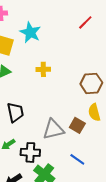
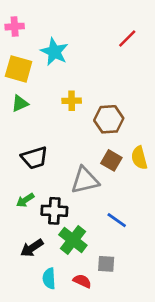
brown hexagon: (91, 83) -> (109, 119), moved
black trapezoid: (15, 112) -> (34, 158), turned 85
brown square: (77, 125) -> (111, 160), moved

